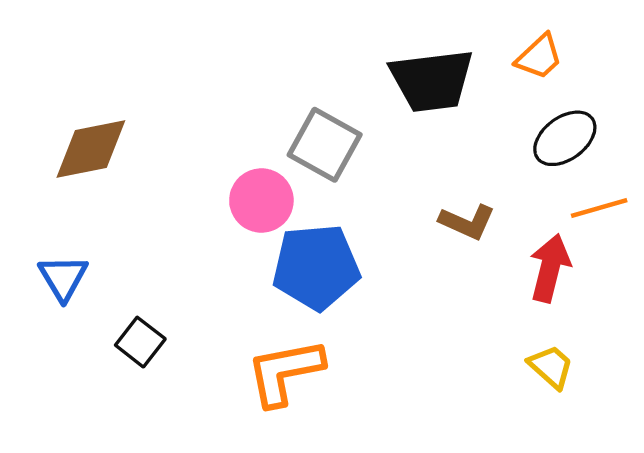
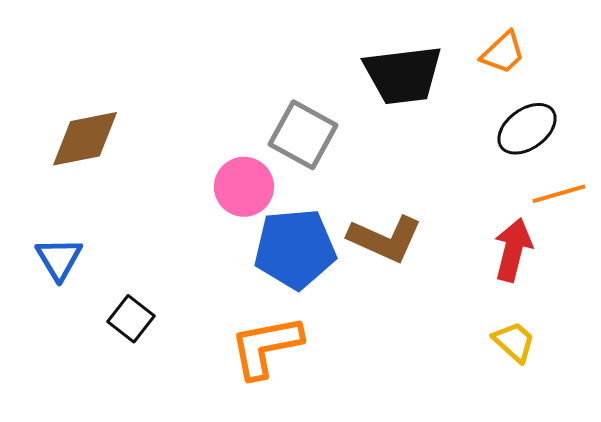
brown L-shape: (467, 222) -> (385, 239), moved, size x1.4

